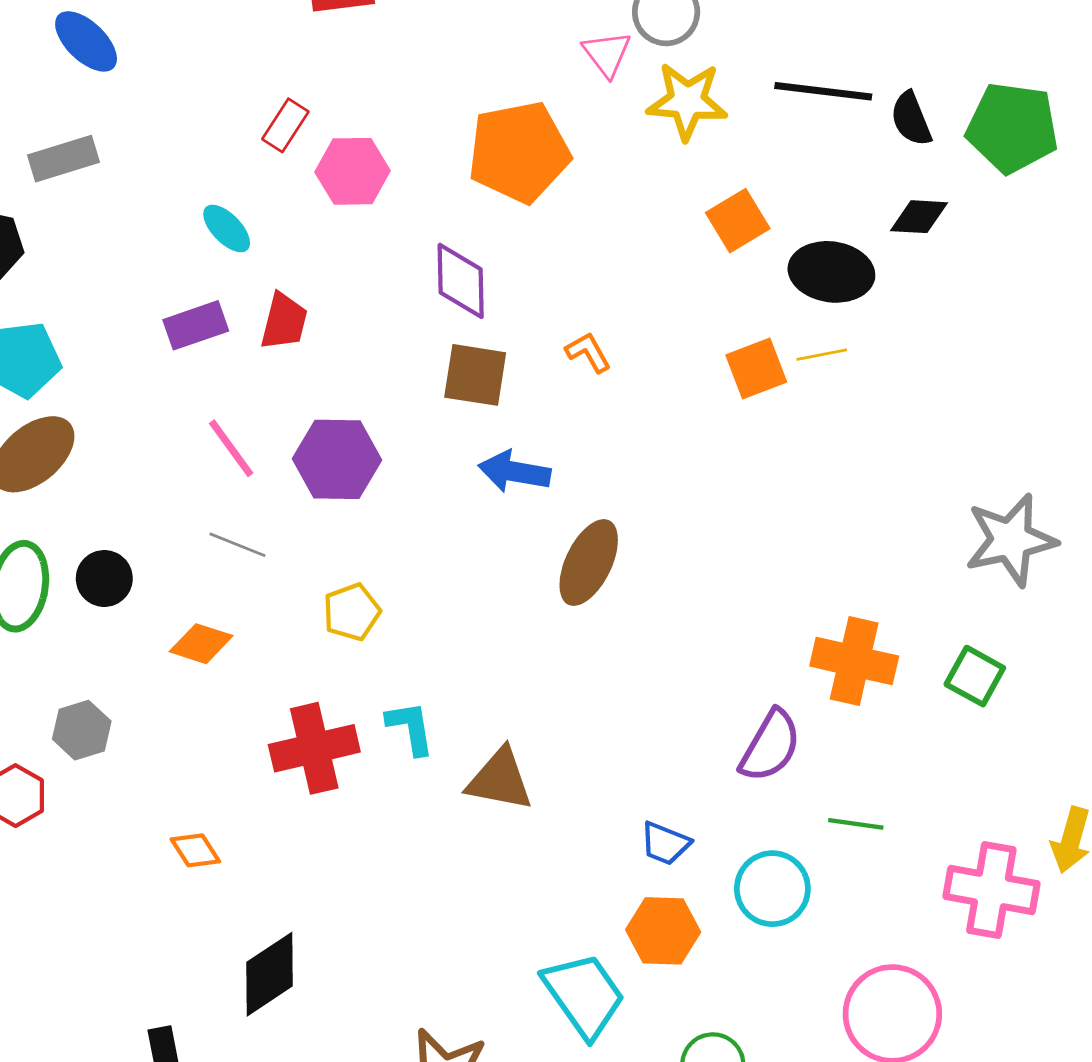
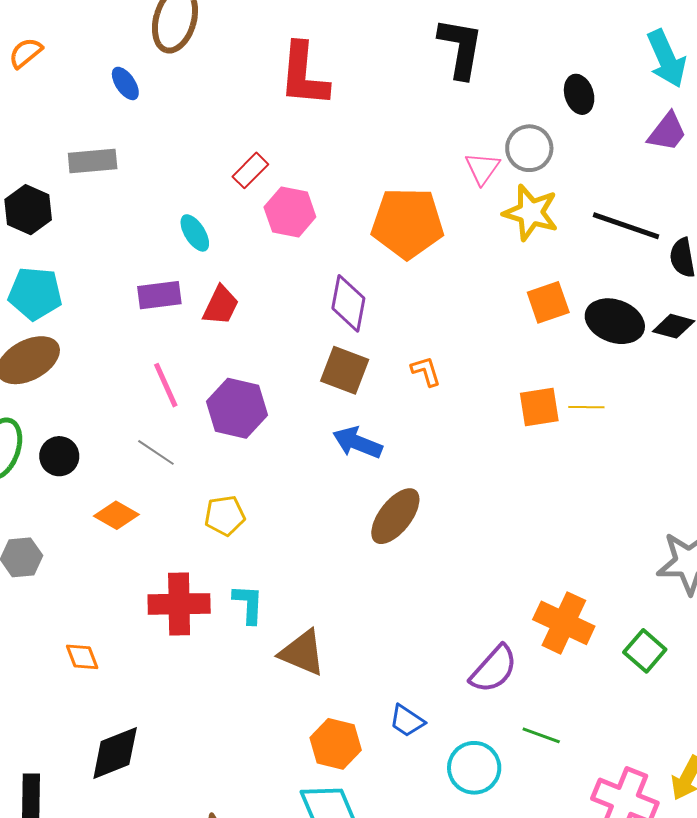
blue ellipse: (86, 41) -> (125, 83), size x0.7
black ellipse: (831, 272) -> (615, 321), moved
orange hexagon: (663, 931) -> (336, 744), moved

